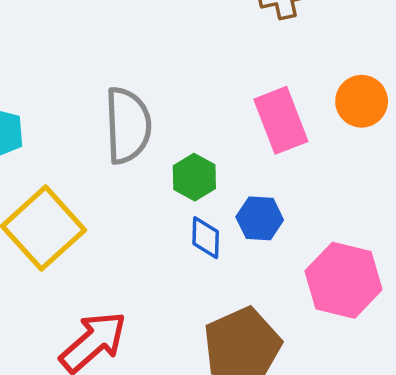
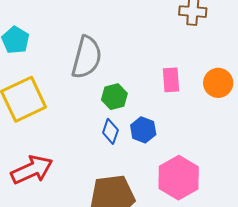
pink rectangle: (281, 120) -> (171, 80), size x0.7

